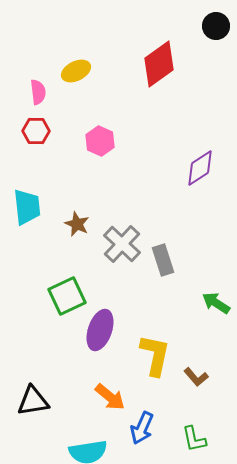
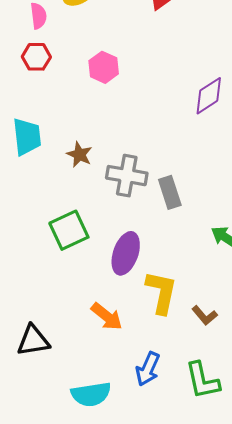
gray cross: (122, 244) -> (127, 176), turned -33
purple ellipse: (100, 330) -> (126, 253), moved
orange arrow: (110, 397) -> (107, 316), moved
green L-shape: (194, 439) -> (202, 381), size x1.4

